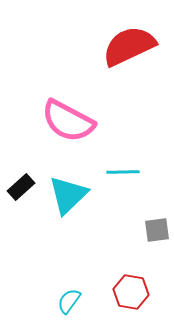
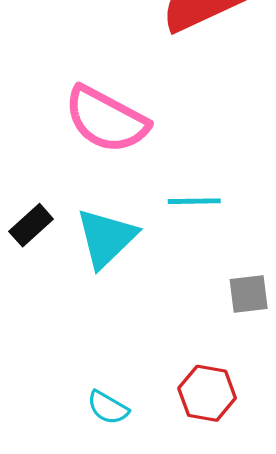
cyan semicircle: (69, 301) -> (108, 408), turned -96

